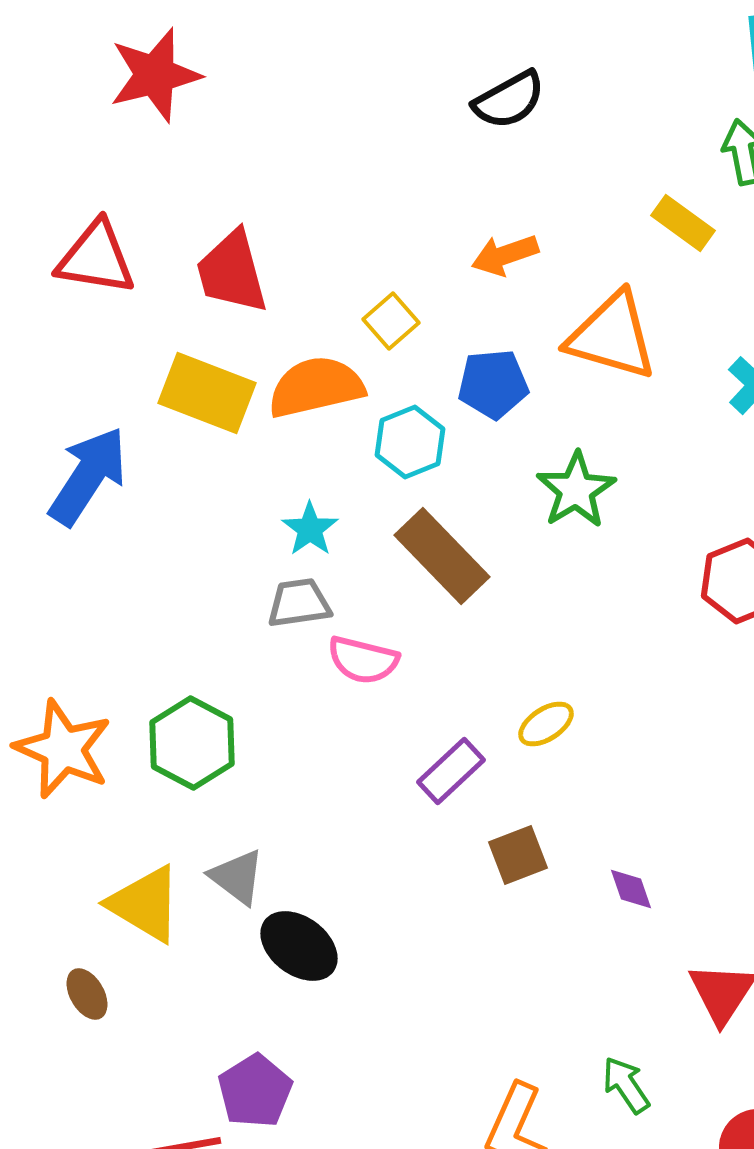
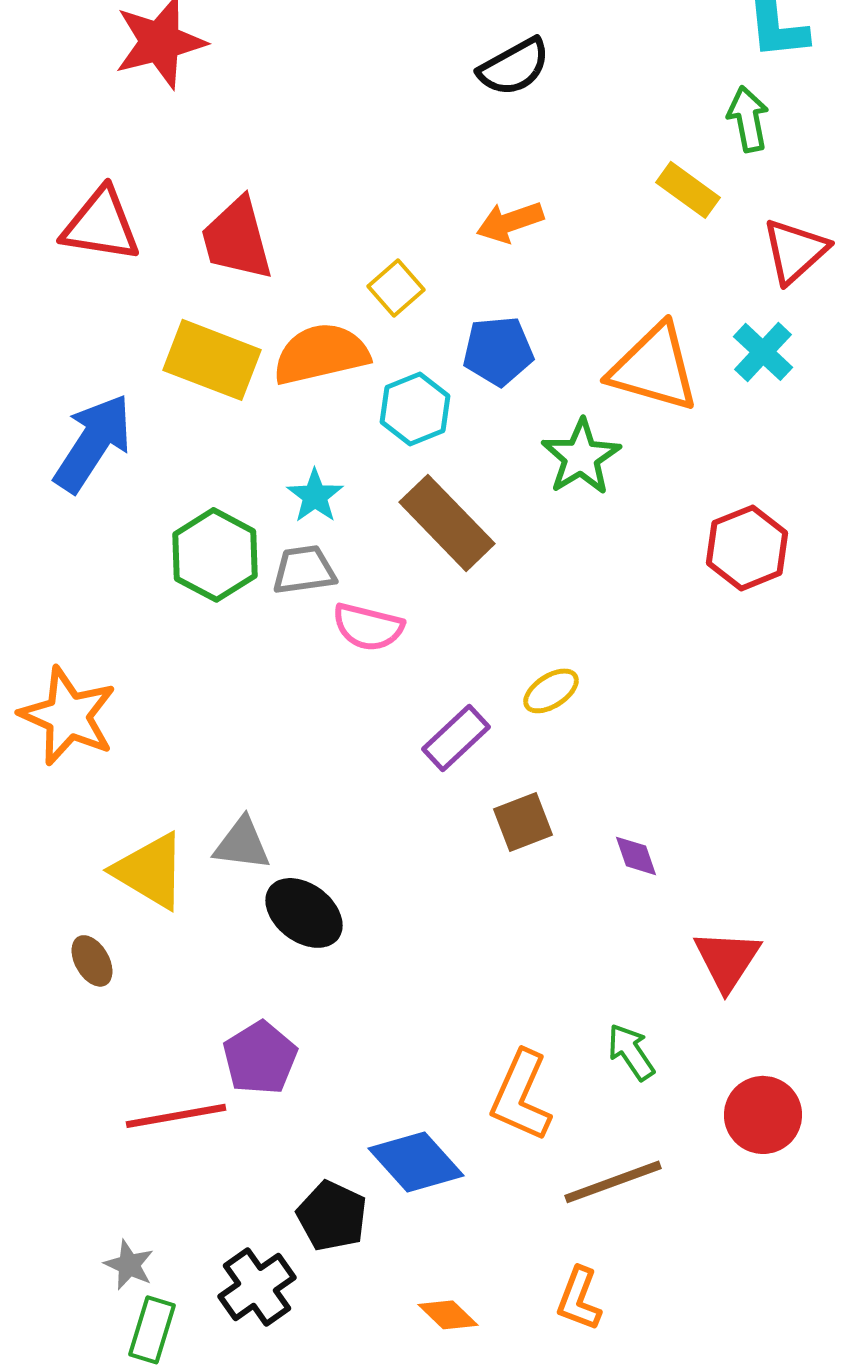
orange triangle: (612, 336) -> (654, 368), moved
green hexagon: (192, 743) -> (215, 555), moved
gray triangle: (237, 877) -> (242, 844), turned -30

